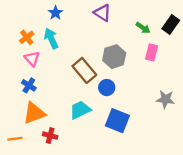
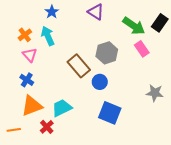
green arrow: (143, 28) -> (134, 26), size x1.6
pink rectangle: (152, 52) -> (142, 49), turned -49
cyan trapezoid: (80, 110) -> (62, 108), moved
red cross: (50, 136) -> (47, 127), turned 32

